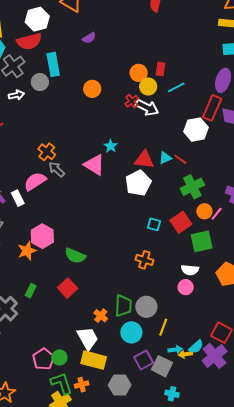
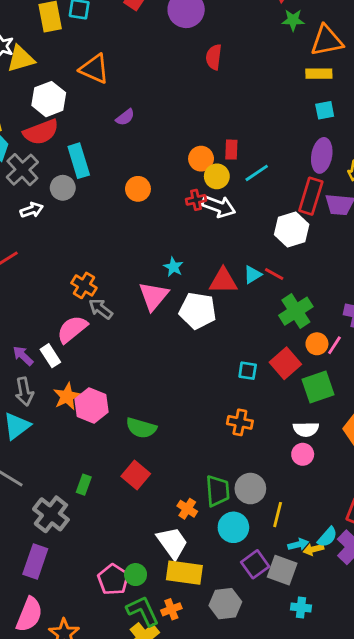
red cross: (132, 101) -> (196, 200), turned 32
pink triangle: (94, 165) -> (154, 296), turned 45
white pentagon: (138, 183) -> (198, 311), moved, turned -30
orange star: (27, 251) -> (67, 396), moved

